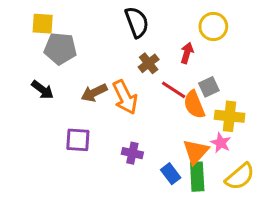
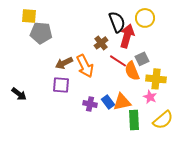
black semicircle: (137, 22) -> (117, 22), moved
red arrow: (187, 53) -> (127, 36), size x1.6
black arrow: (43, 90) -> (19, 94), moved
purple square: (78, 140) -> (61, 85), moved
orange triangle: (196, 152) -> (122, 102), moved, turned 36
blue rectangle: (171, 174) -> (108, 102), moved

